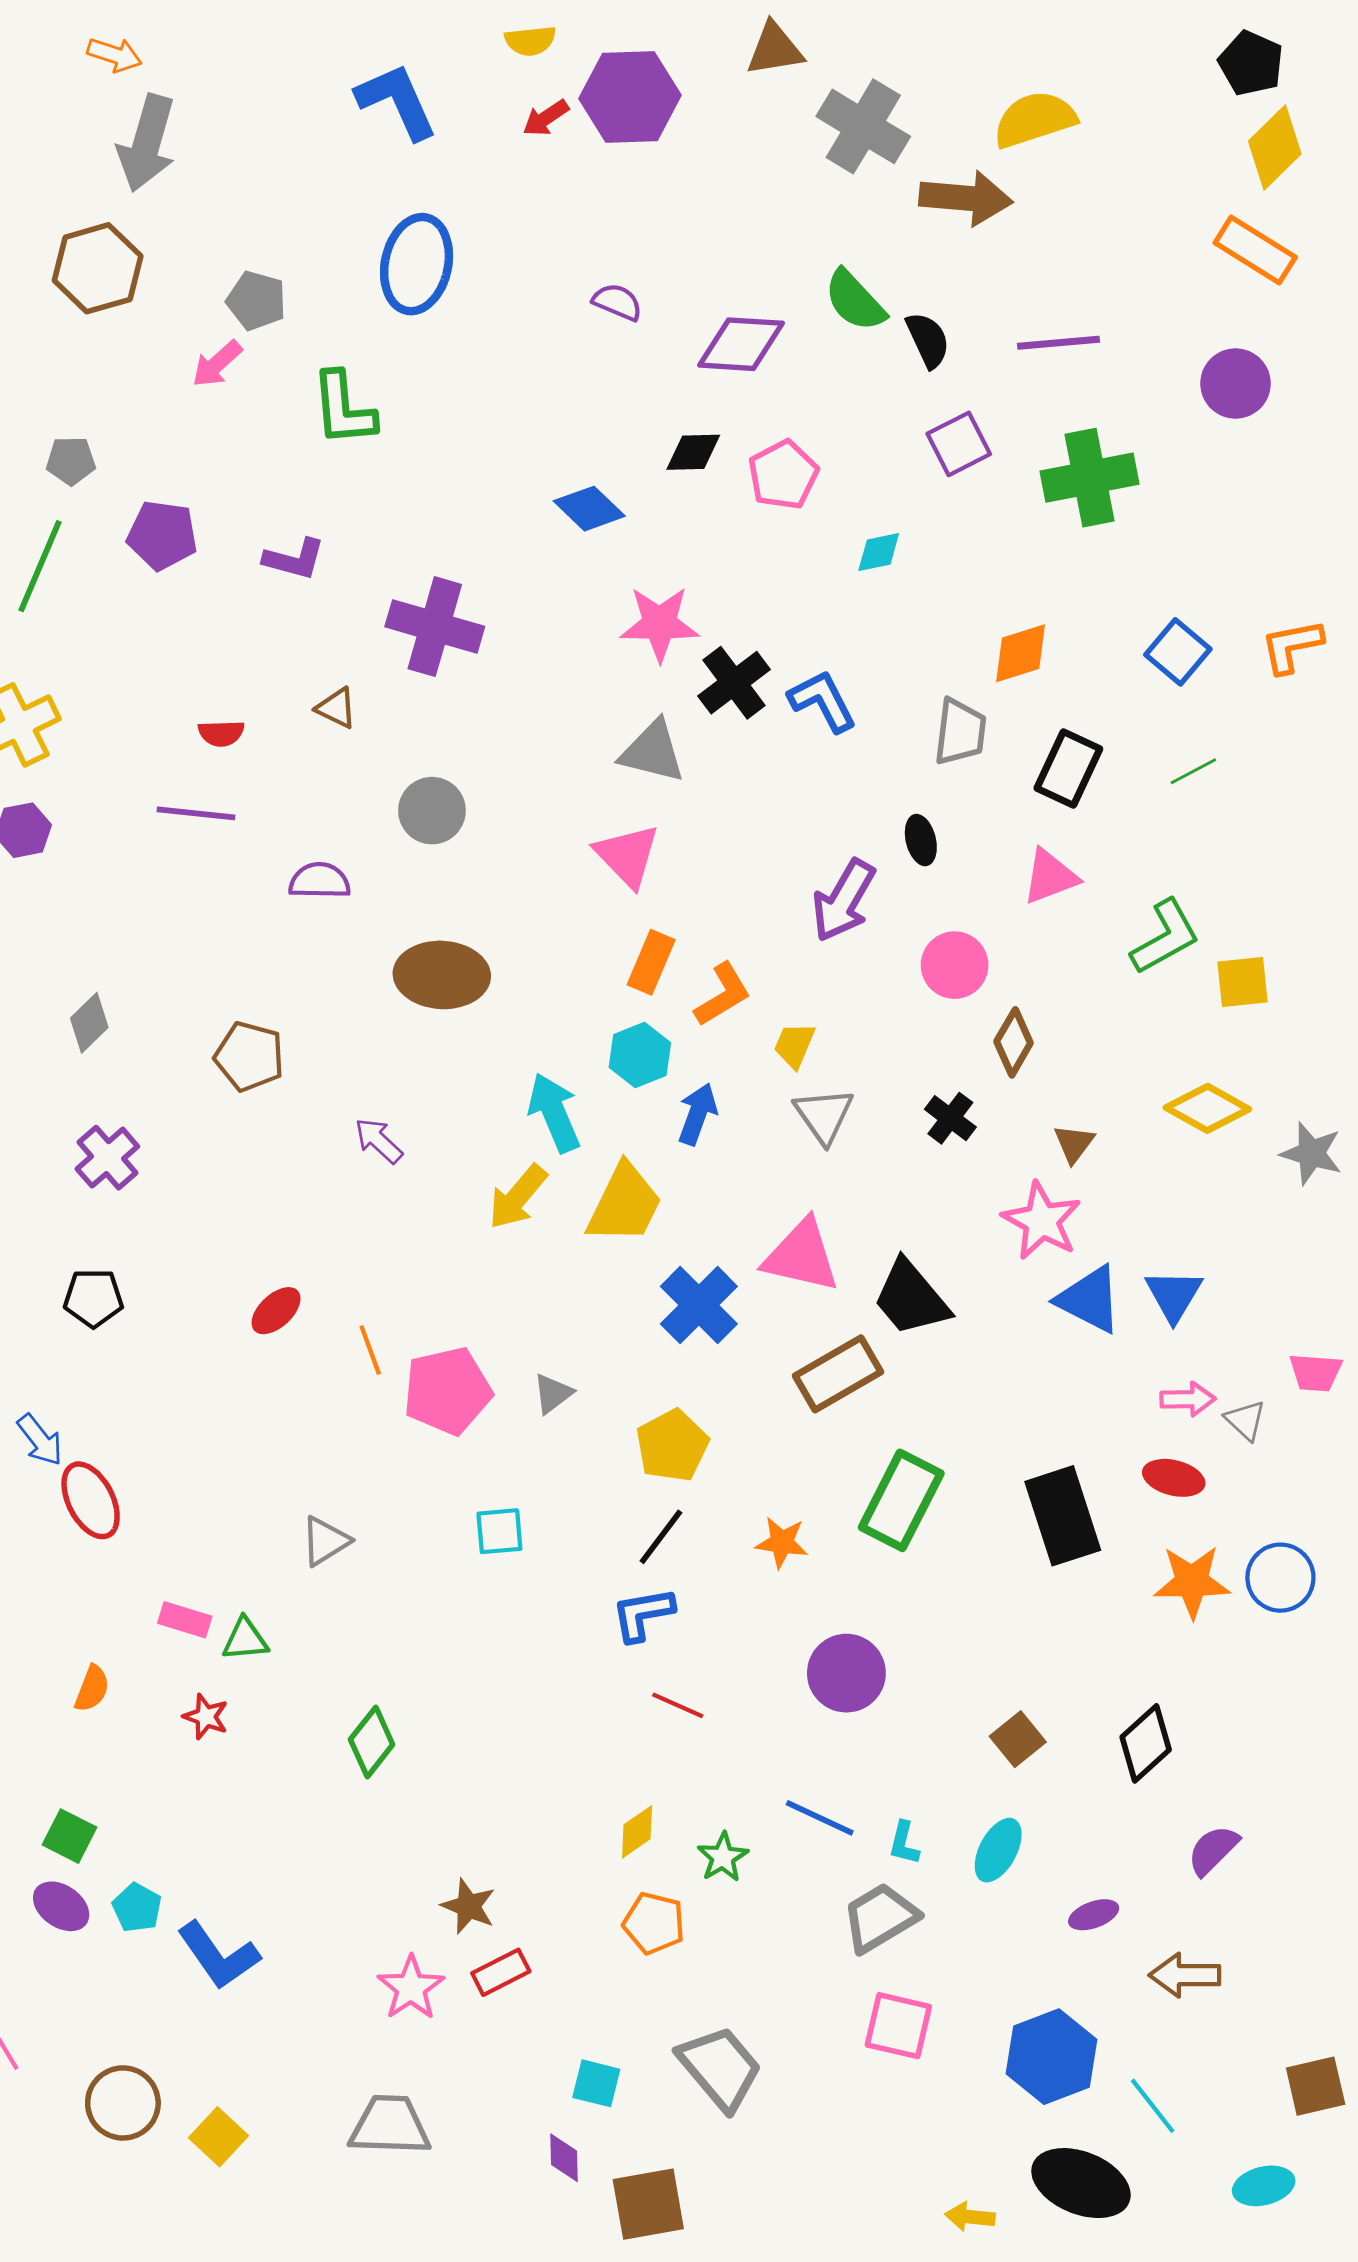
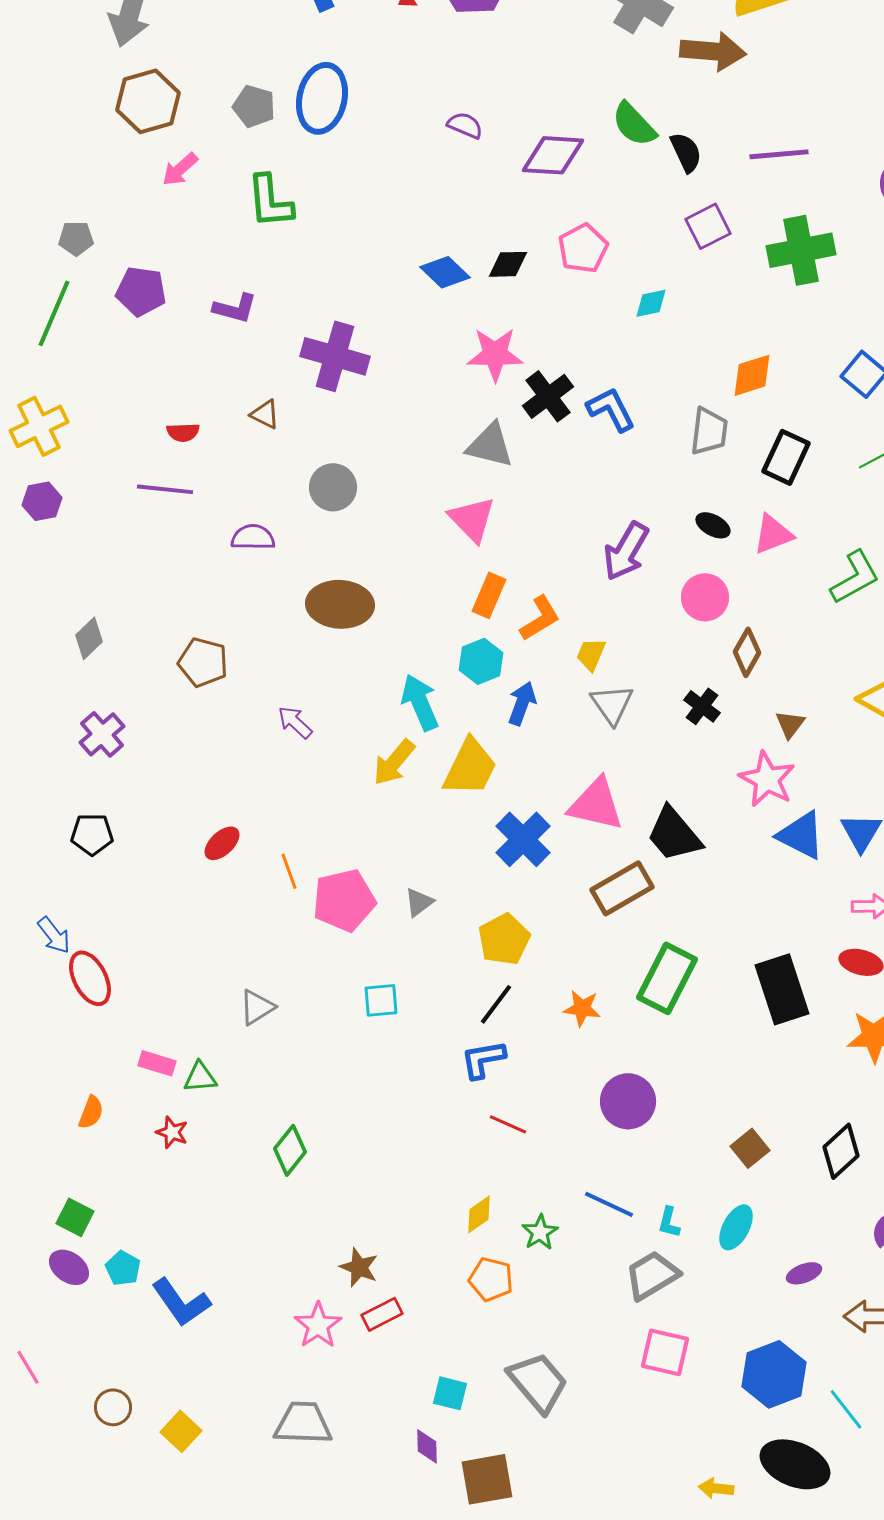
brown hexagon: (98, 268) -> (148, 101), moved
gray pentagon: (256, 301) -> (254, 106), moved
black diamond: (693, 452) -> (508, 264), moved
black ellipse: (921, 840) -> (713, 525), moved, turned -48
brown circle: (123, 2103) -> (113, 1407), size x0.7

